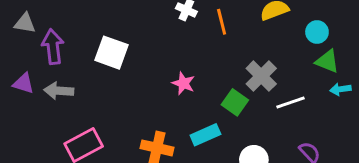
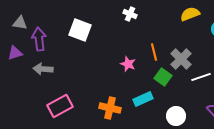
orange line: (222, 22) -> (154, 52), moved
white square: (112, 53) -> (80, 30), moved
purple triangle: (23, 83) -> (15, 53), moved, turned -35

